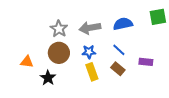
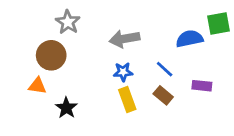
blue semicircle: (123, 24) -> (189, 39), moved
gray star: (59, 29) -> (68, 22), moved
brown circle: (59, 53) -> (51, 55), moved

